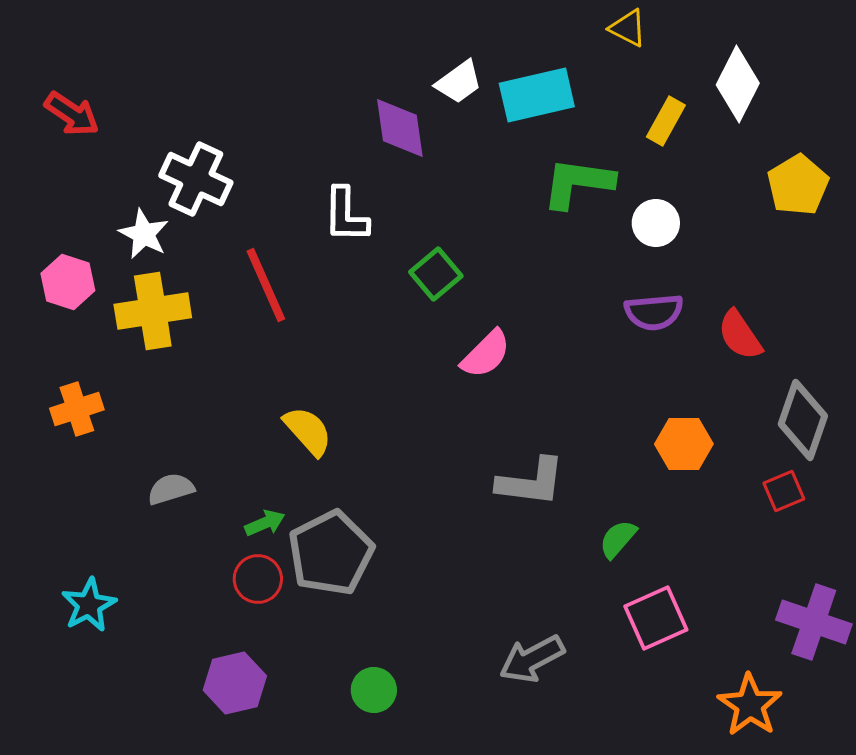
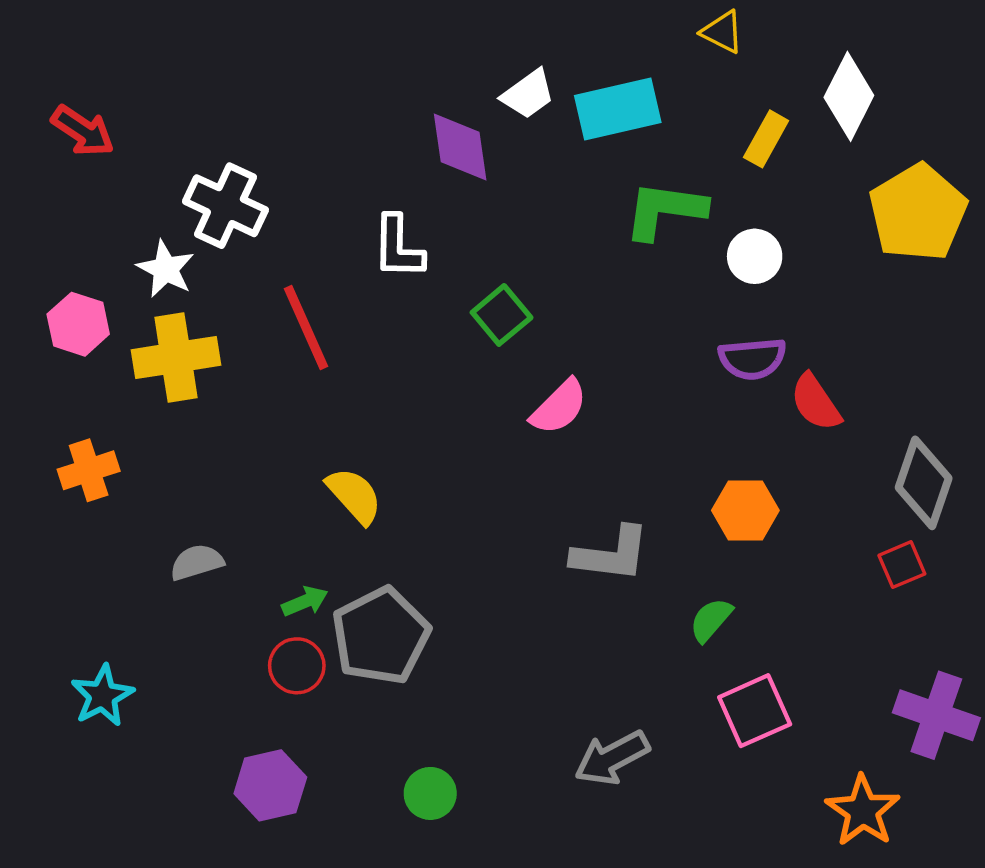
yellow pentagon: (798, 185) -> (918, 213), size x1.4
red semicircle: (740, 335) -> (816, 402), moved
orange hexagon: (684, 444) -> (745, 510), moved

